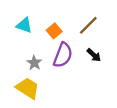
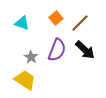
orange square: (54, 31) -> (56, 18), moved
black arrow: (94, 55) -> (85, 50), size x1.5

